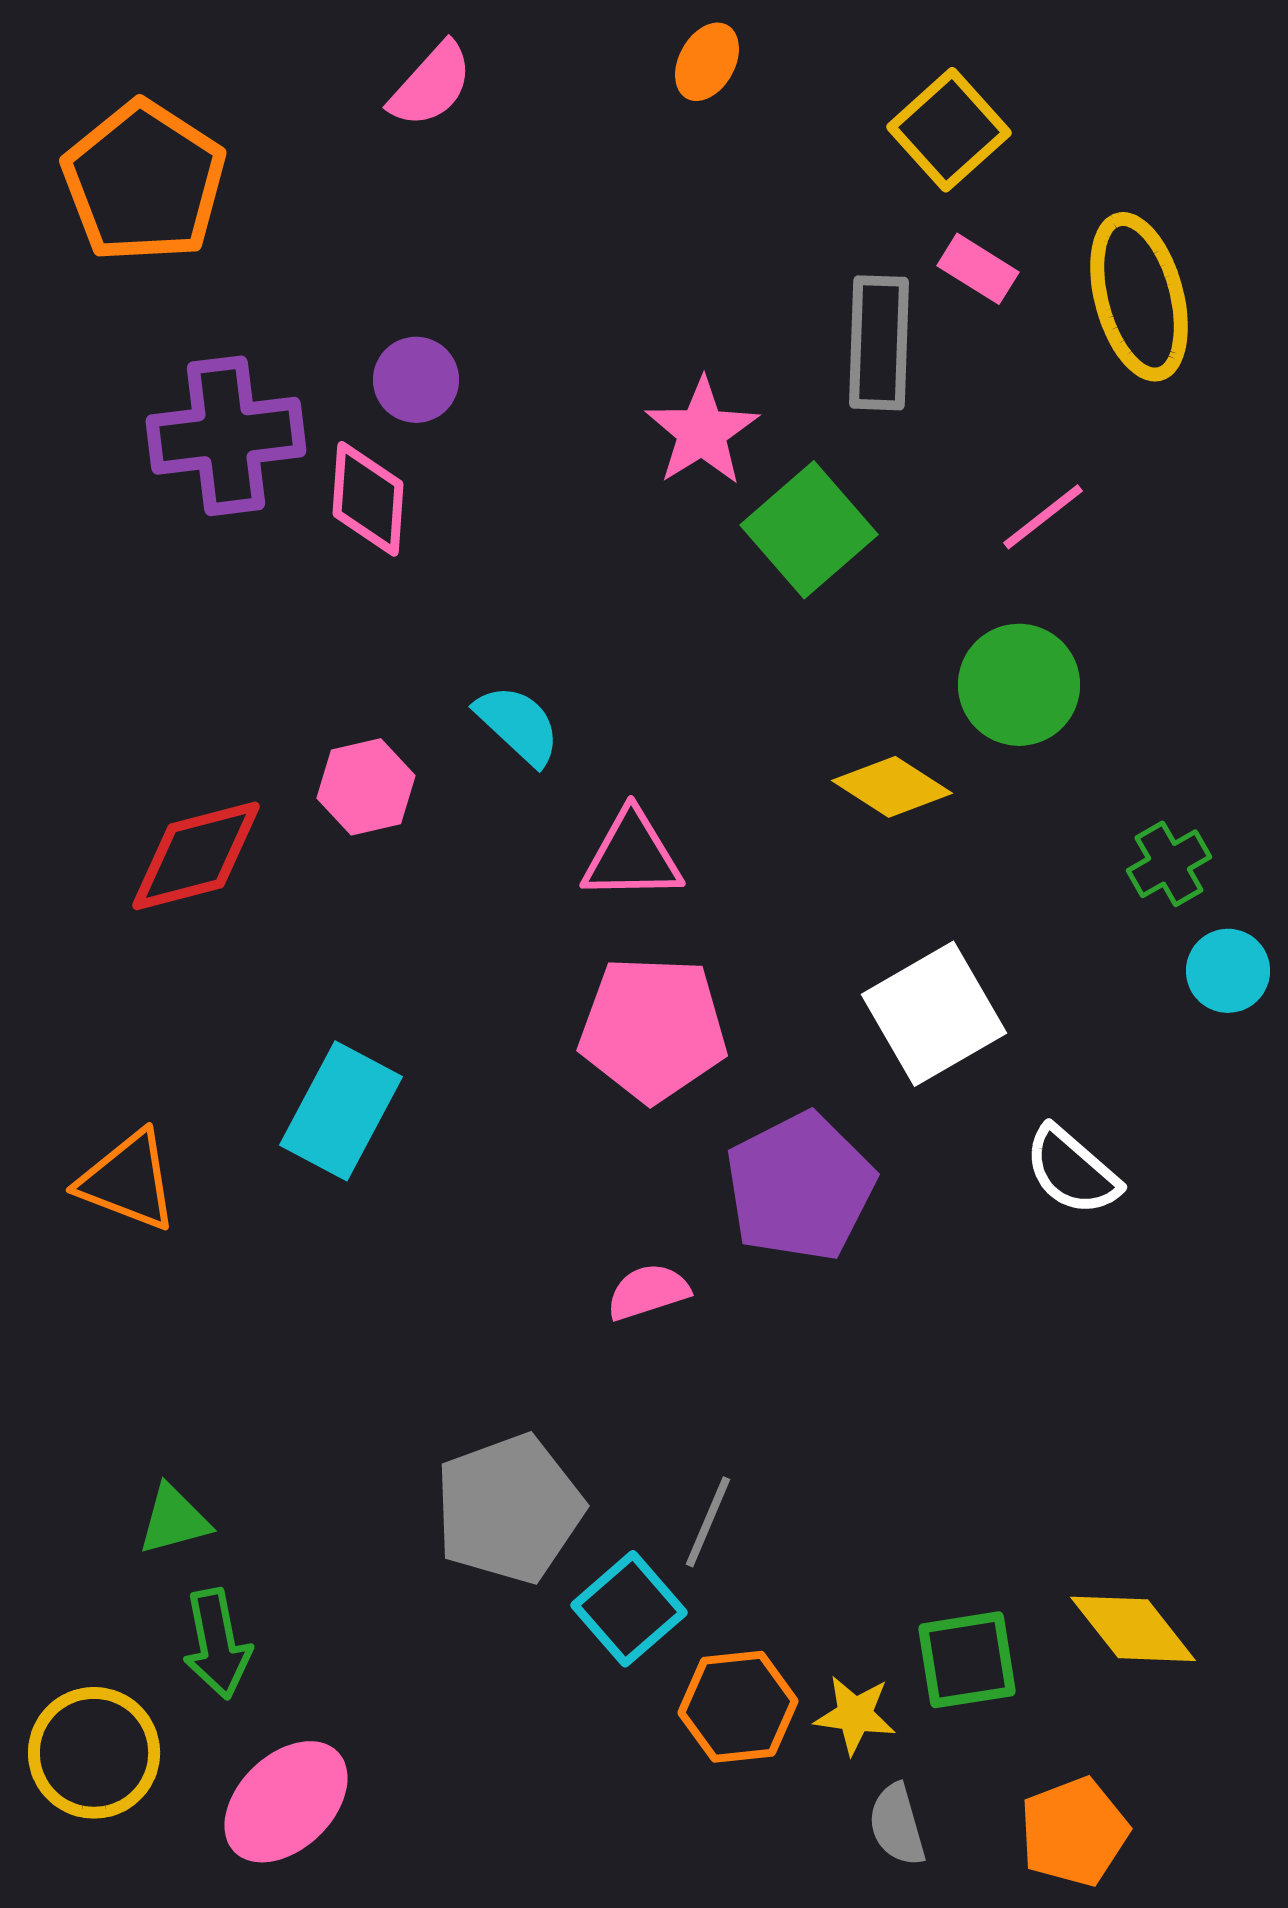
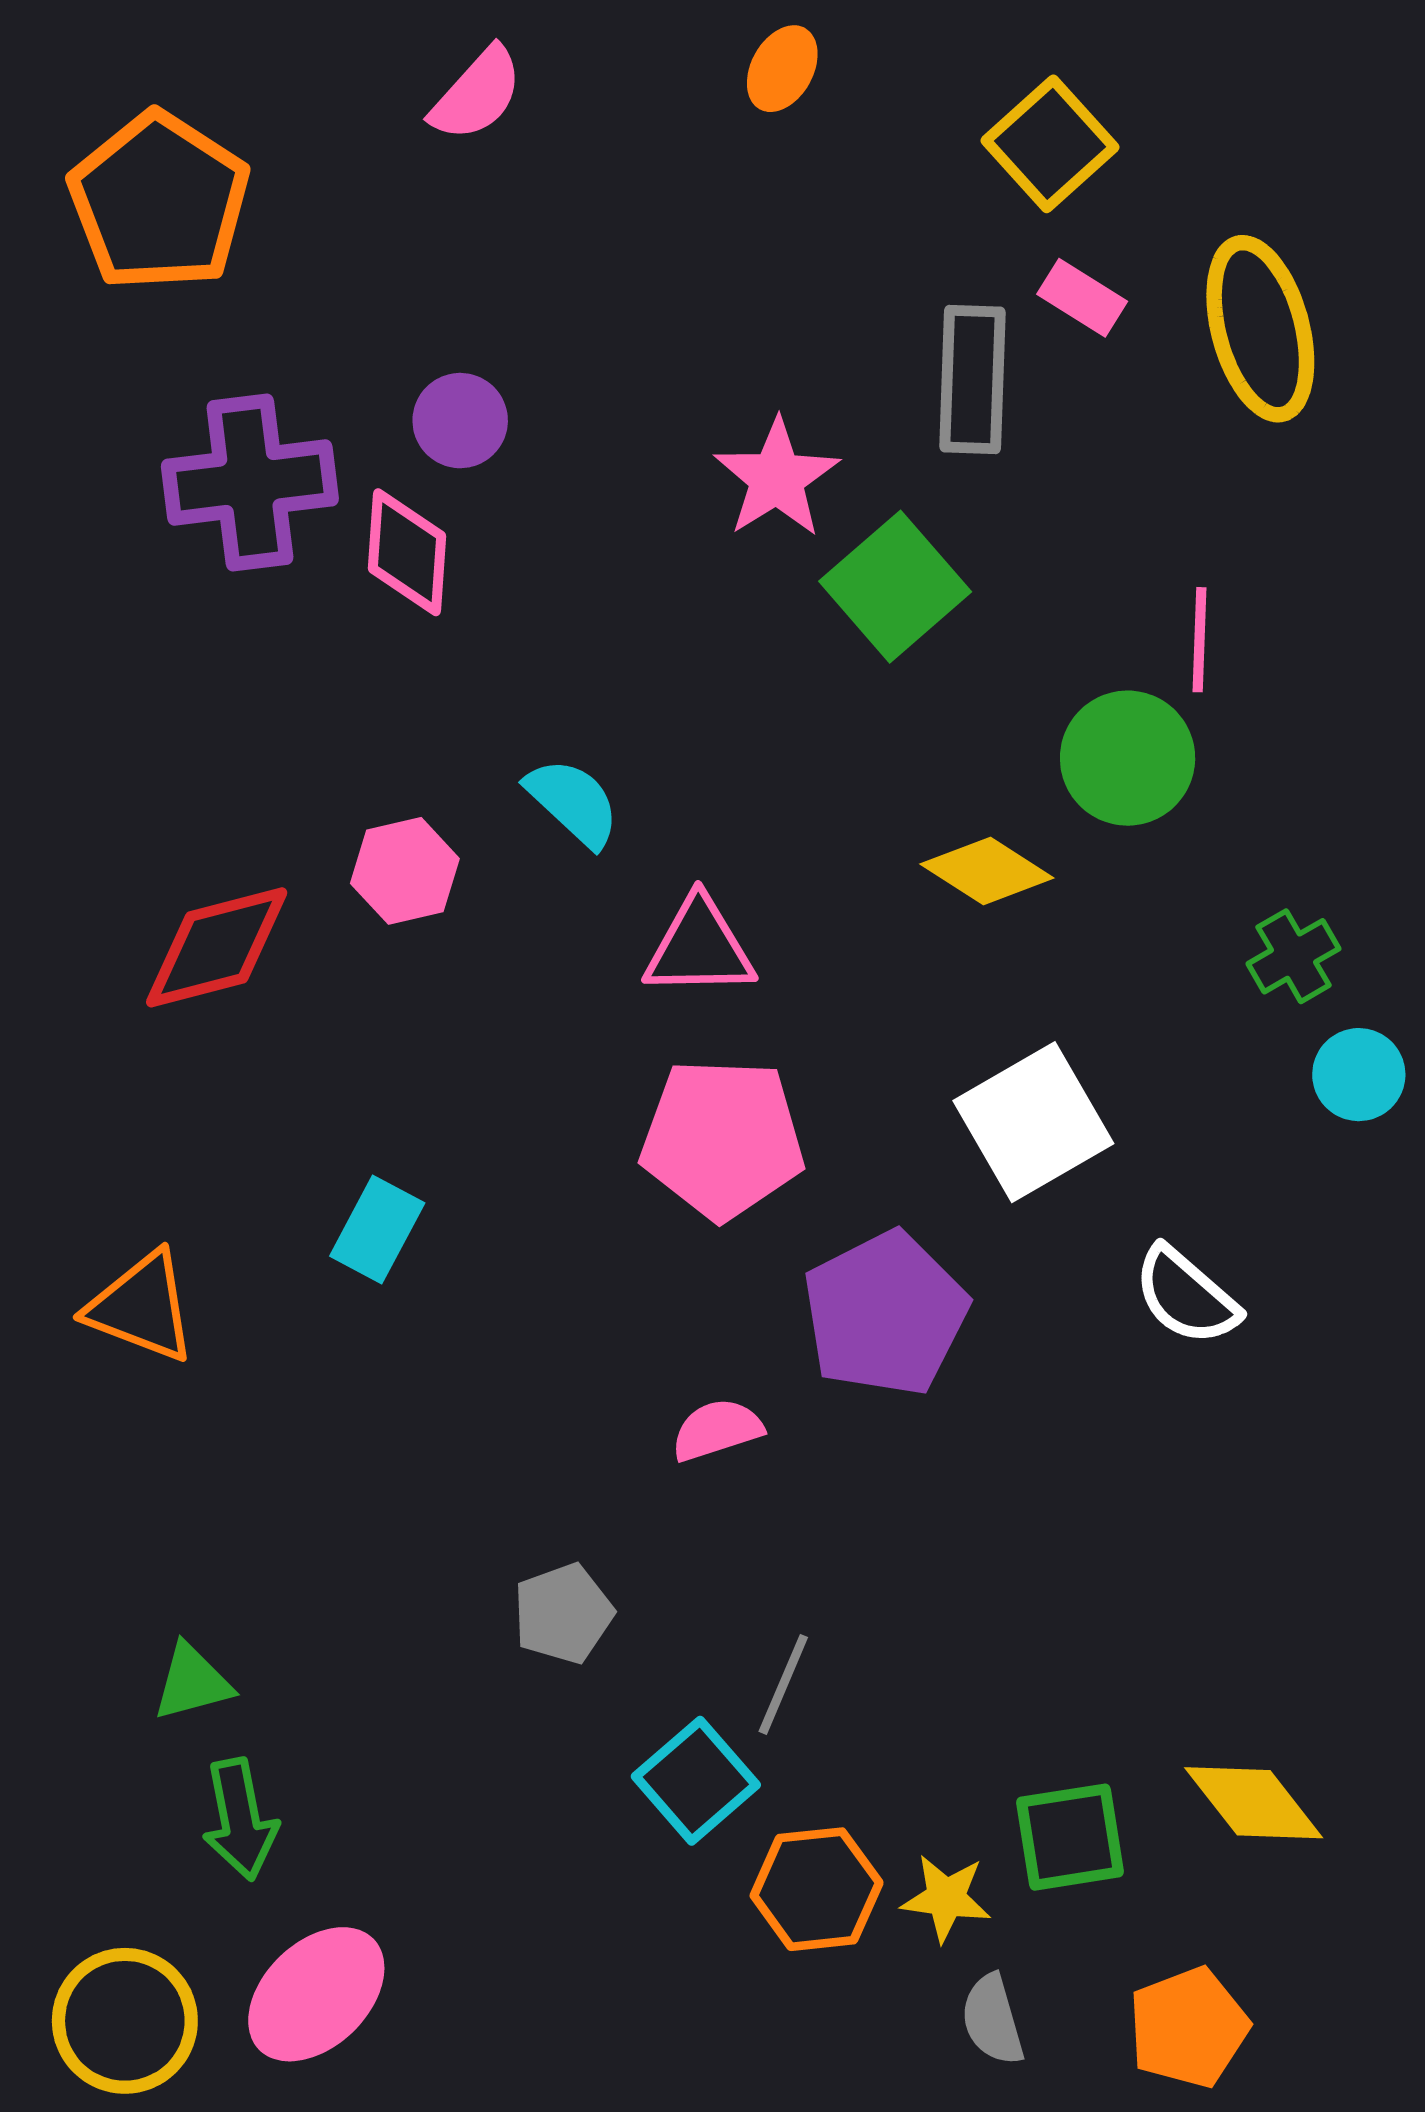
pink line: (1043, 517) -> (1199, 640), moved, turned -50
cyan rectangle: (341, 1111) -> (377, 1230), size x0.7
gray pentagon: (509, 1509) -> (563, 1614), moved, size x0.6
yellow circle: (94, 1753) -> (125, 2021), moved

